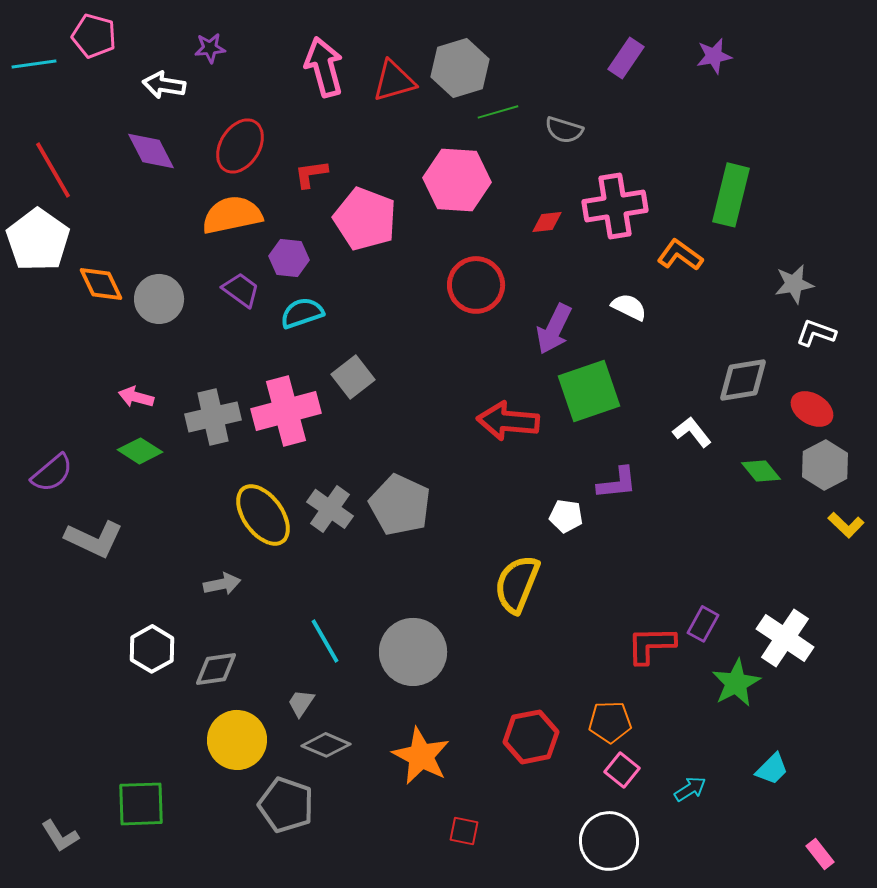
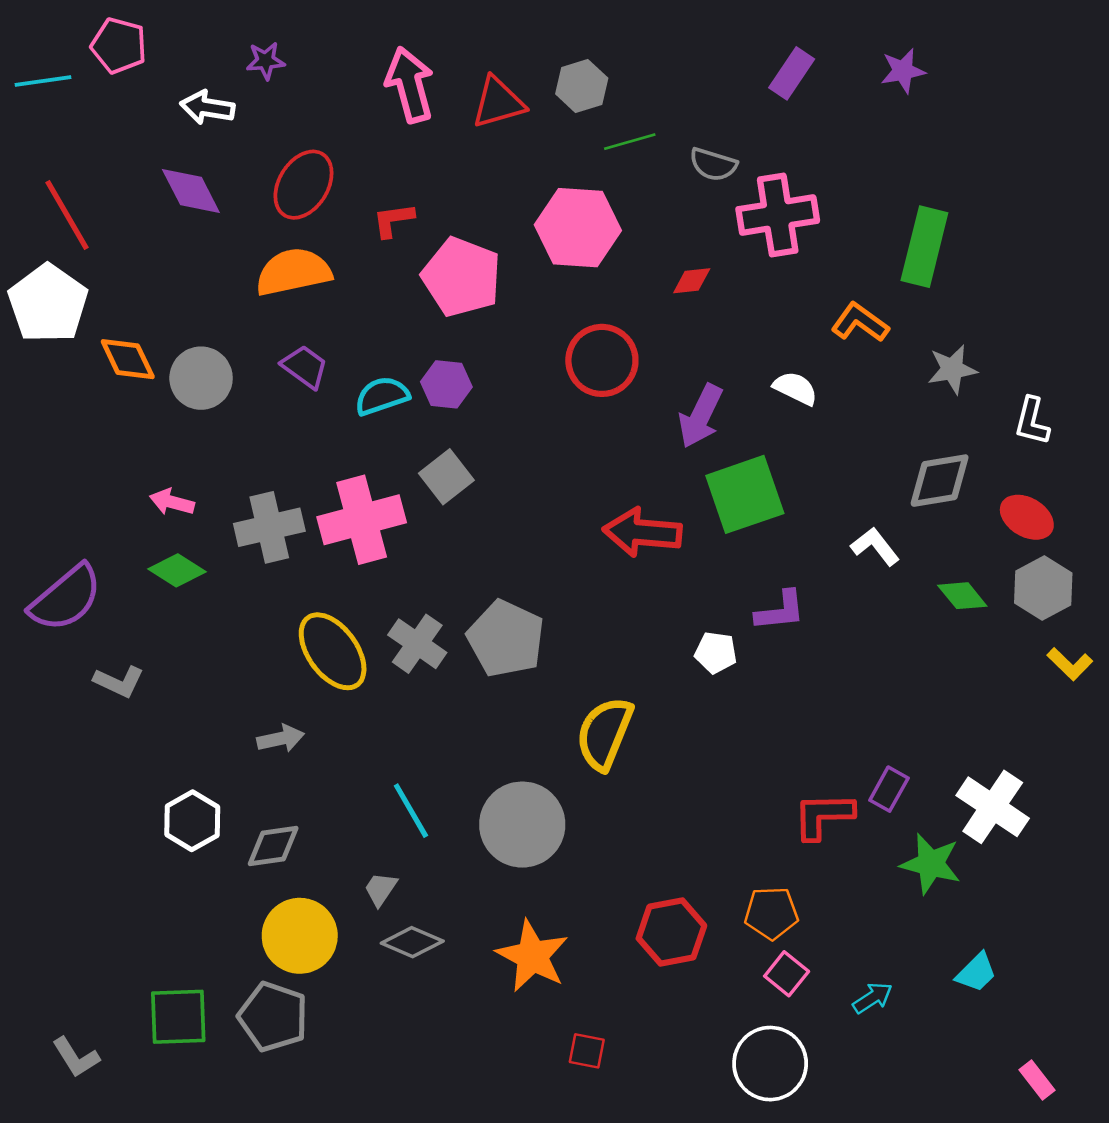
gray hexagon: (460, 68) -> (582, 86), size x0.7
pink cross: (615, 206) -> (778, 215), moved
purple hexagon: (289, 258) -> (446, 384), moved
gray star: (794, 284) -> (952, 369), moved
white L-shape: (816, 333) -> (1032, 421), turned -96
purple semicircle: (52, 473) -> (66, 598), size x1.4
gray L-shape: (94, 539) -> (119, 682), size x0.7
yellow semicircle: (517, 584) -> (604, 733), moved
green star: (736, 683) -> (931, 864), turned -30
gray pentagon: (286, 805) -> (273, 1017), moved

